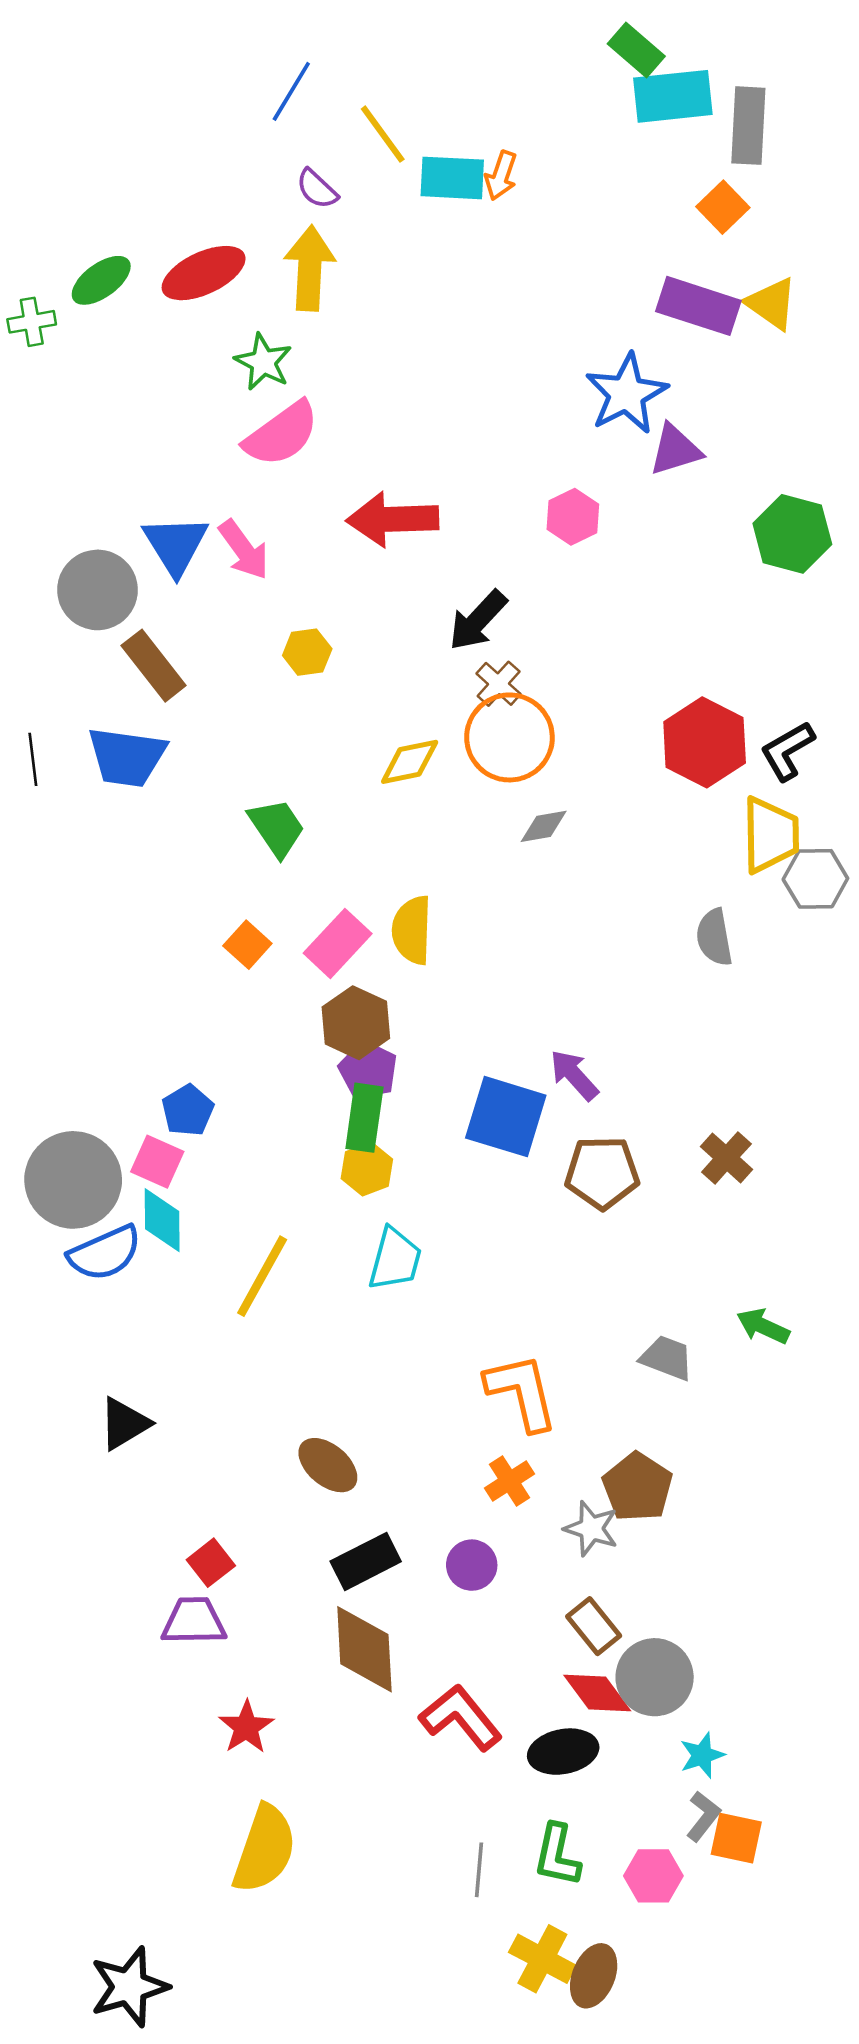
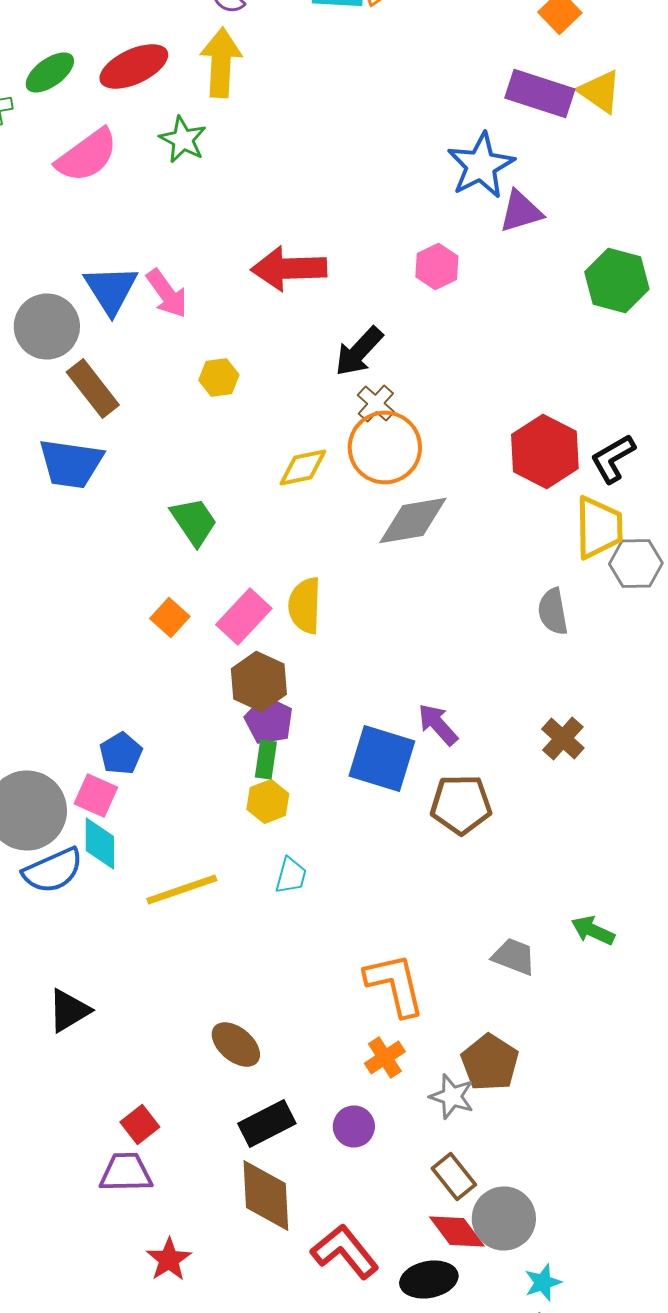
pink semicircle: (282, 434) -> (87, 156), moved
gray diamond: (544, 826) -> (413, 520), size x1.8
green rectangle: (364, 1118) -> (266, 760), size x0.7
brown cross: (726, 1158) -> (563, 738), moved
cyan trapezoid: (395, 1259) -> (291, 876), size x0.7
yellow line: (262, 1276) -> (182, 890), turned 42

